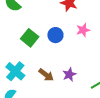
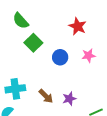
green square: (30, 38) -> (33, 43), moved
cyan cross: (15, 71) -> (15, 89), turned 36

